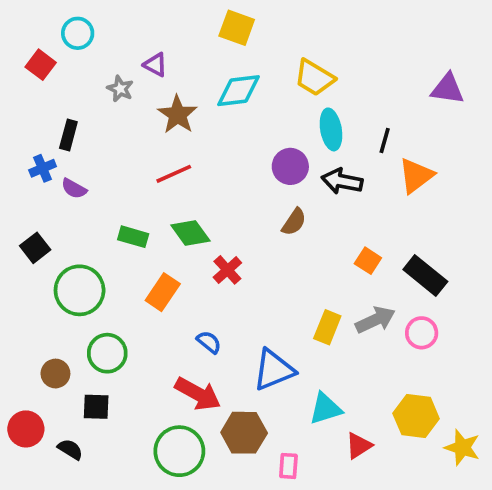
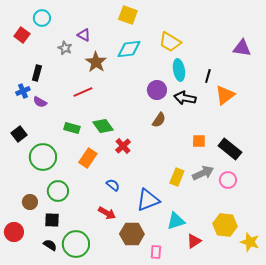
red line: (174, 174) -> (83, 92), moved
orange square: (368, 261) -> (199, 141), turned -32
red arrow: (198, 394) -> (107, 213), size x0.7
black semicircle: (70, 449) -> (50, 245), moved
green circle: (179, 451) -> (76, 244), moved

